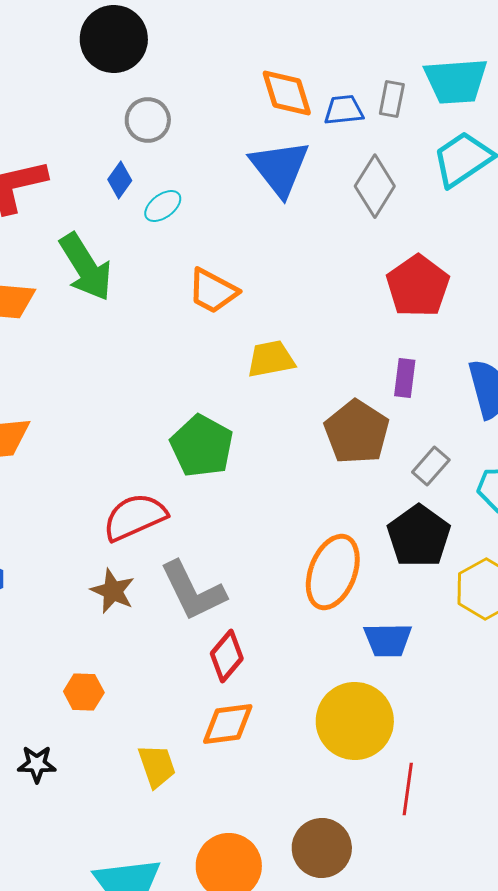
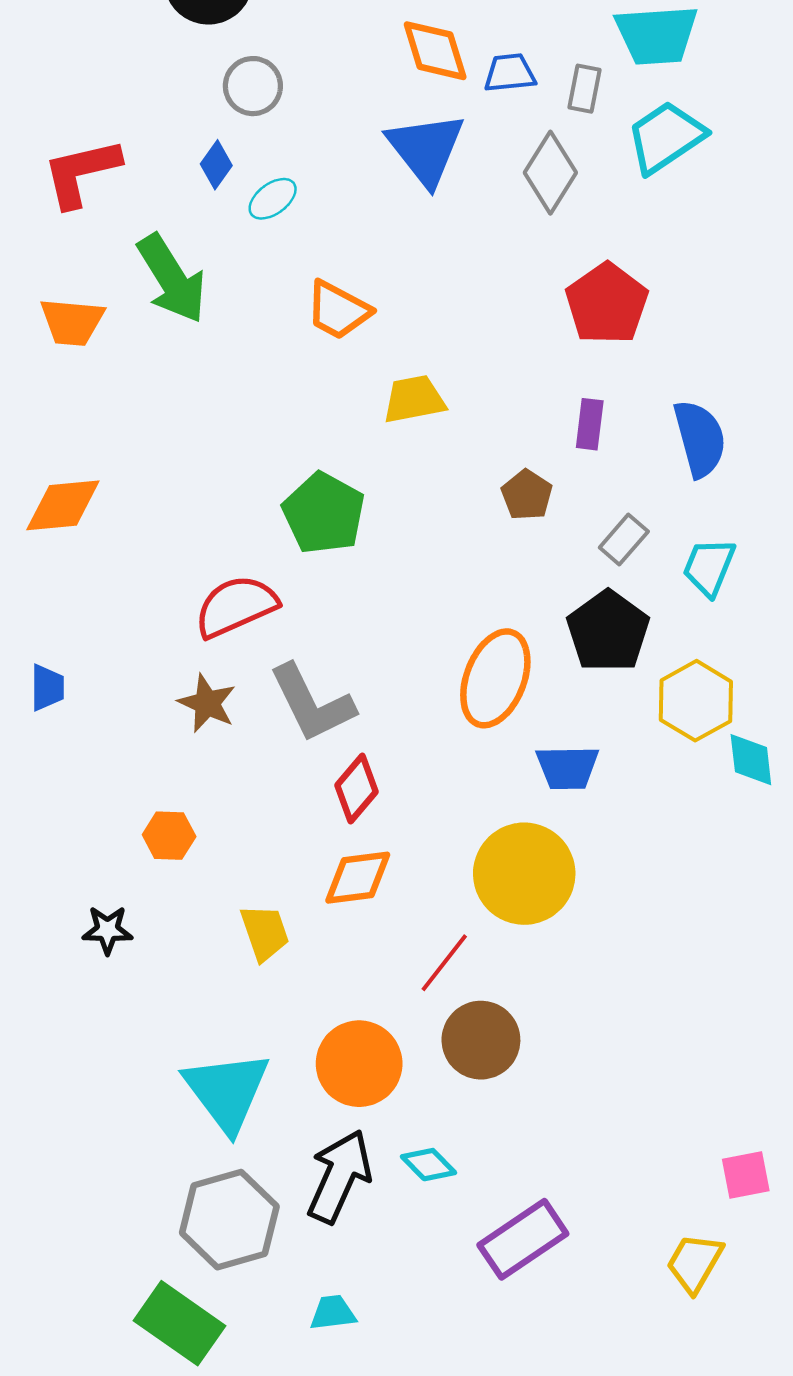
gray rectangle: (392, 99) -> (584, 89), moved
brown pentagon: (357, 432) -> (527, 495), size x0.6
red line: (408, 789) -> (444, 963), moved, turned 30

